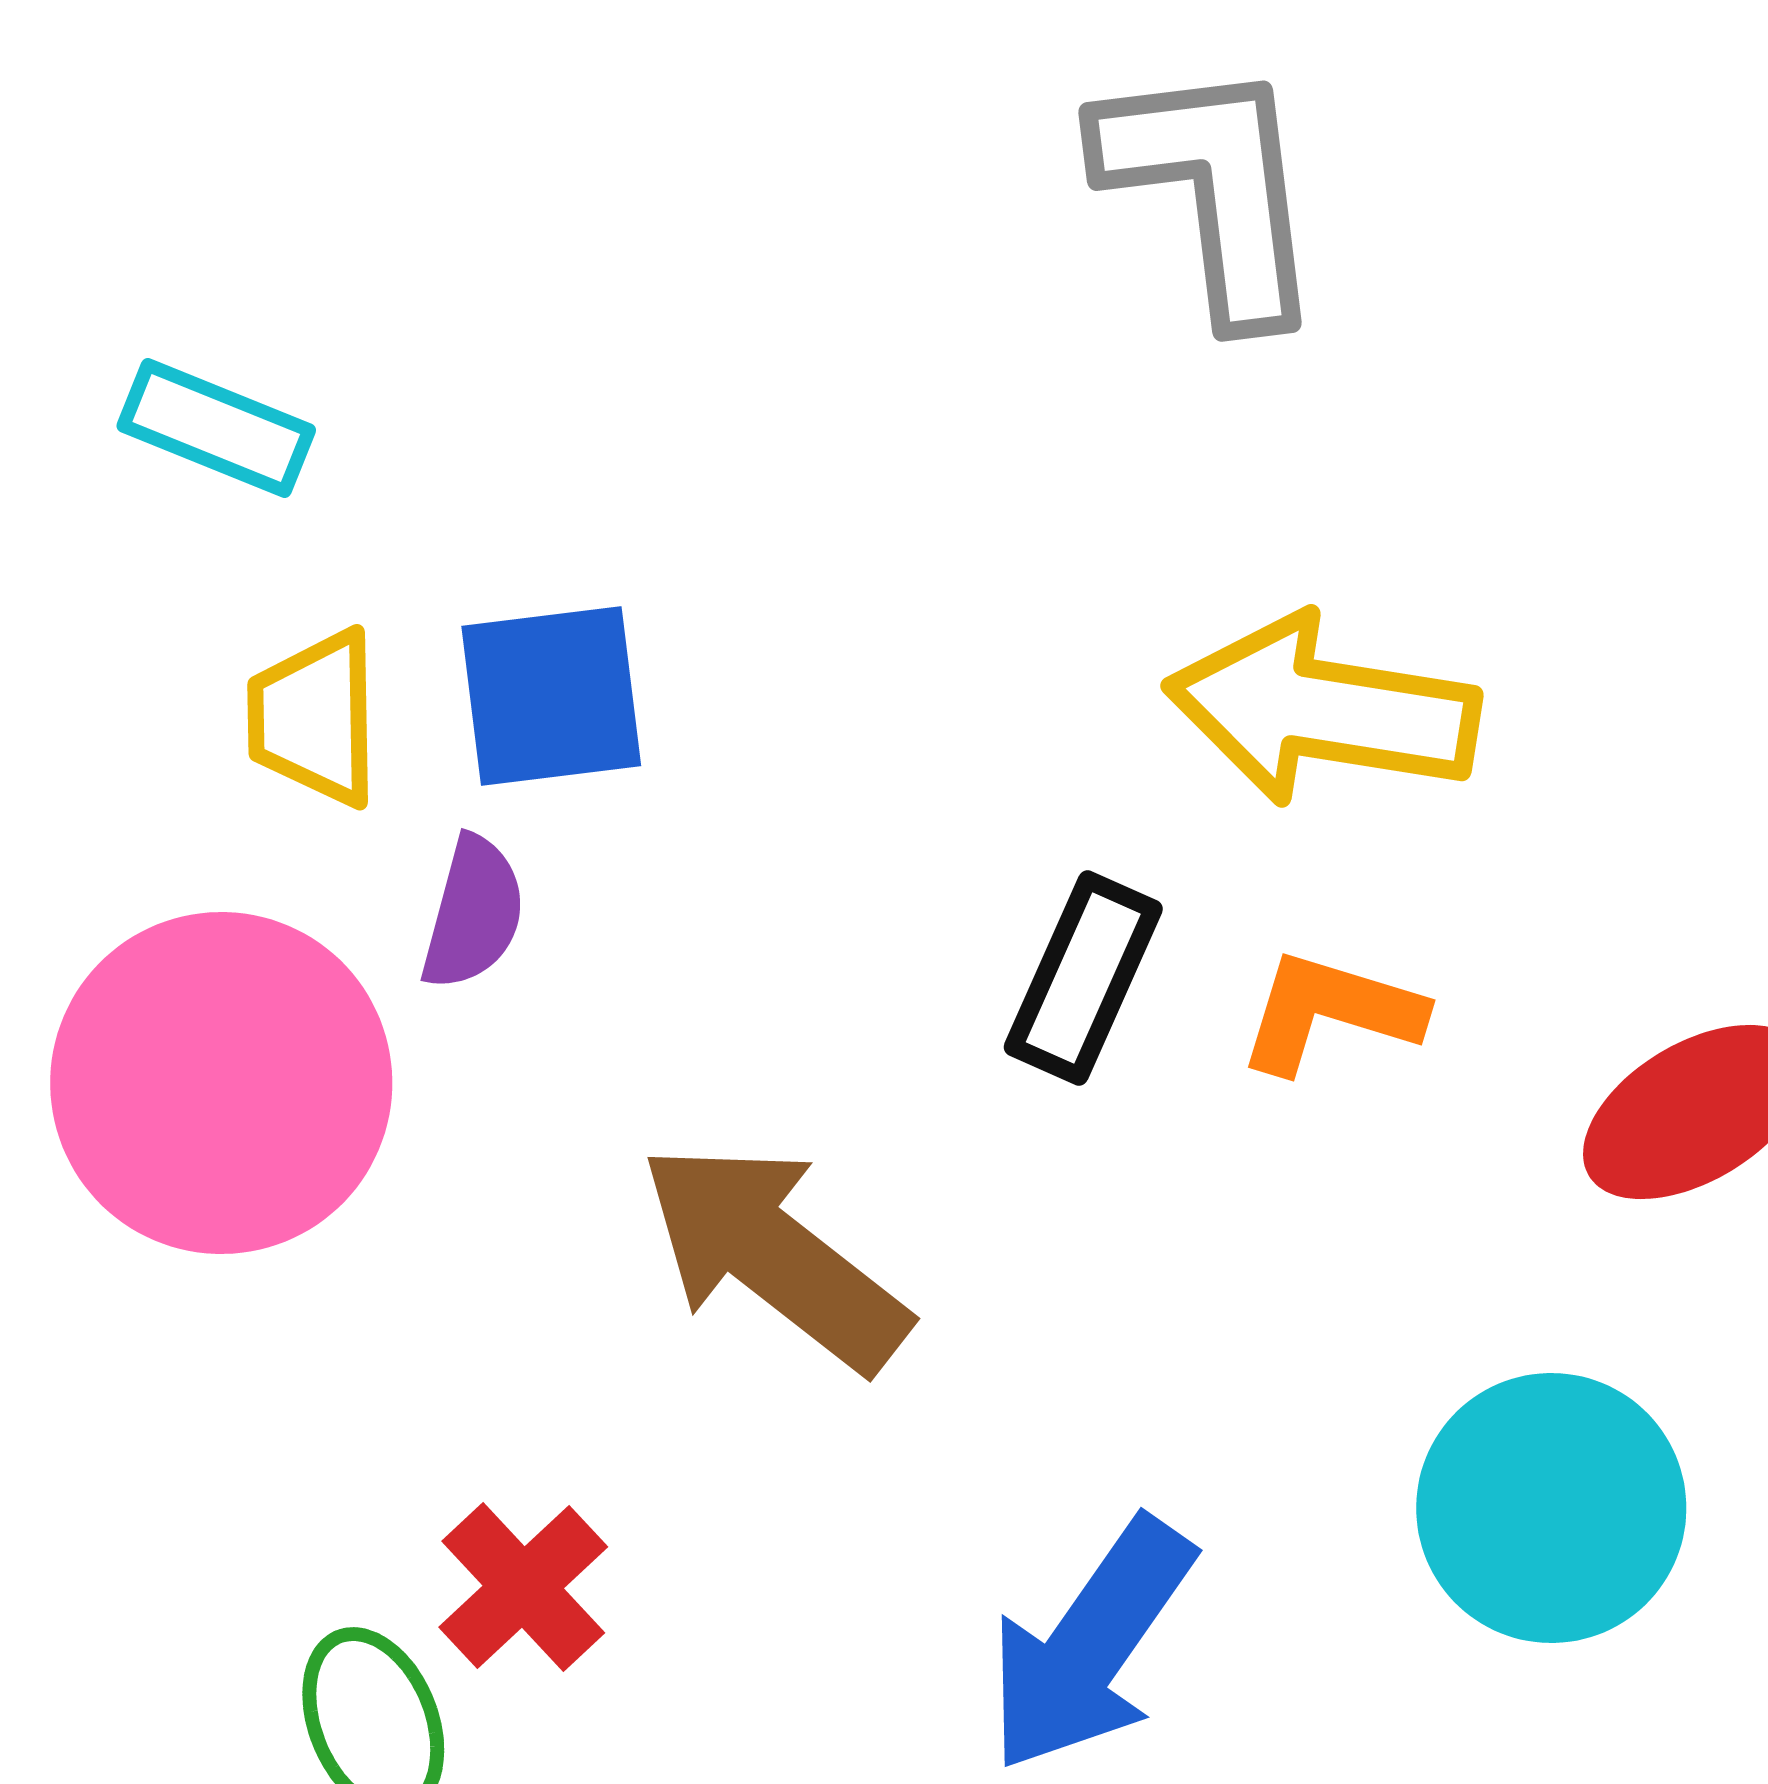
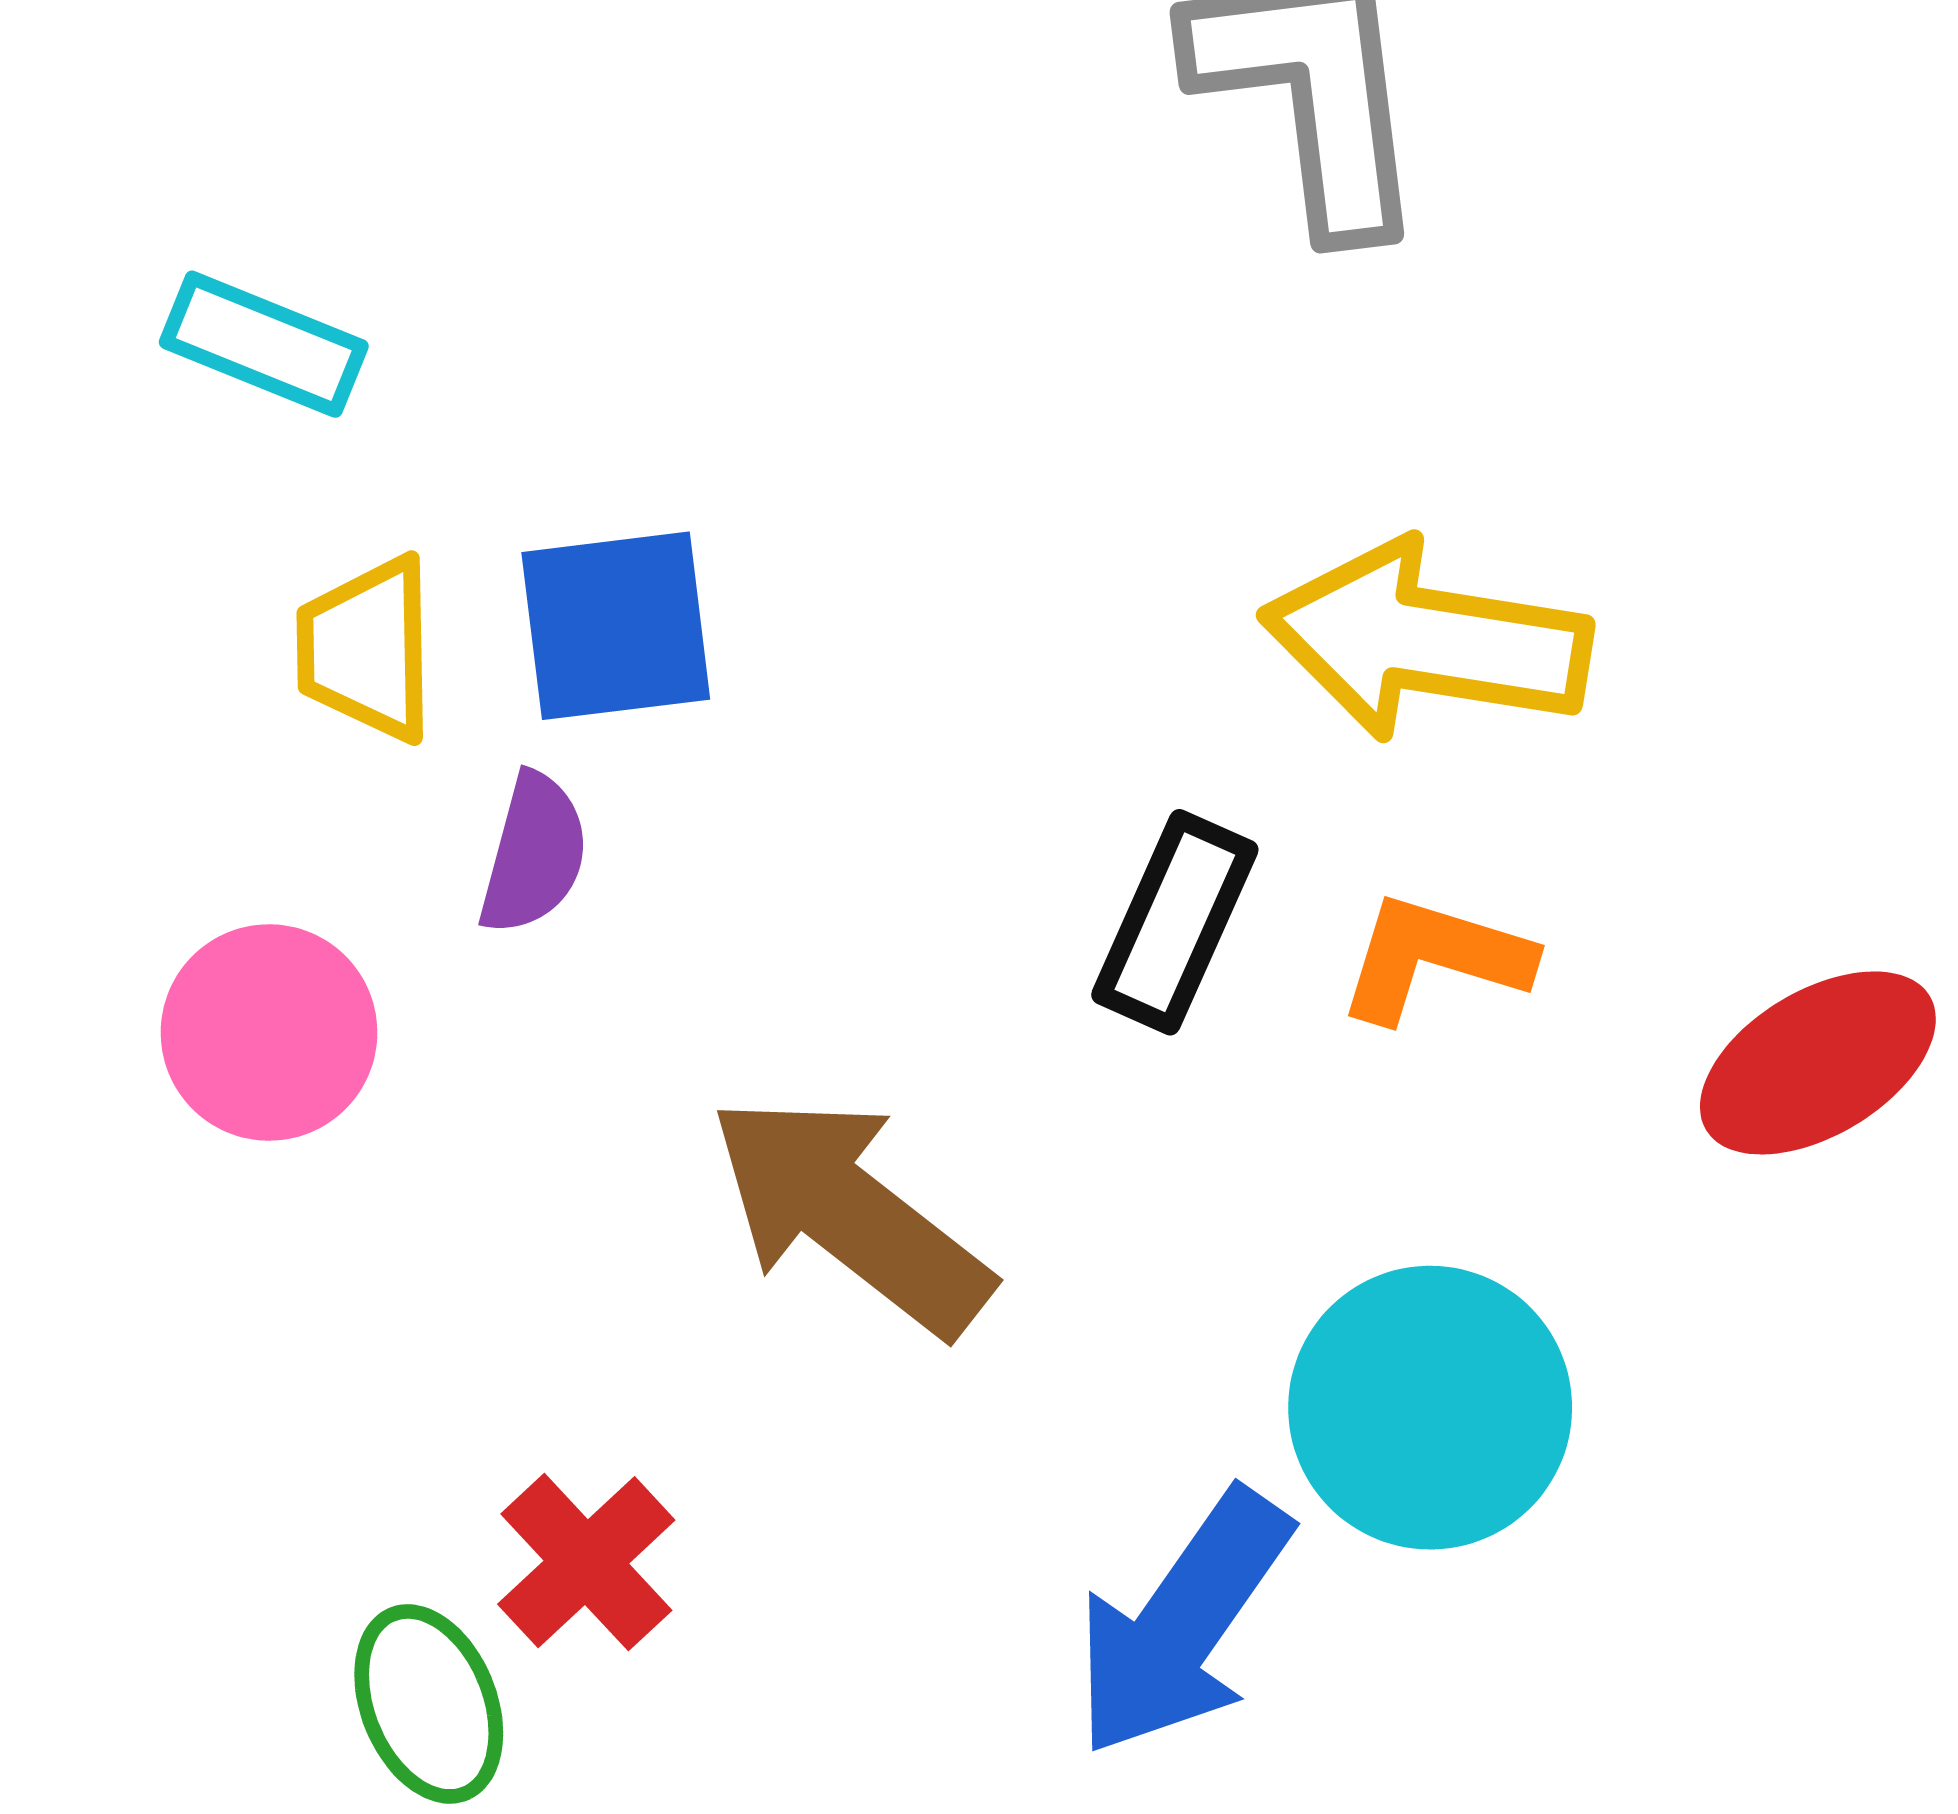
pink circle: (221, 1083) -> (269, 1032), size x0.6
cyan circle: (1551, 1508) -> (1430, 1408), moved

